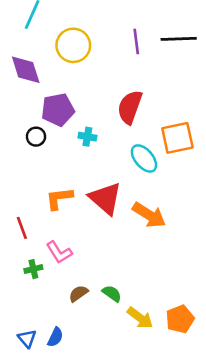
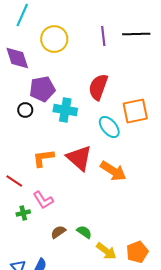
cyan cross: (87, 137) -> (65, 110), size x1.6
red line: (22, 228) -> (14, 181), turned -36

